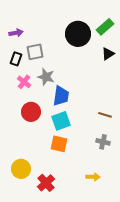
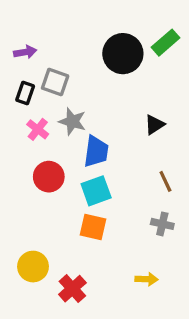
gray square: (35, 52) -> (55, 82), turned 30
black triangle: (108, 54) -> (154, 125), moved
brown line: (105, 115) -> (165, 181), turned 48

